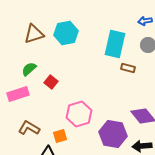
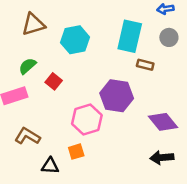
cyan hexagon: (66, 33) -> (75, 40), moved
purple hexagon: (113, 134) -> (117, 96), moved
orange square: (60, 136) -> (76, 152), moved

